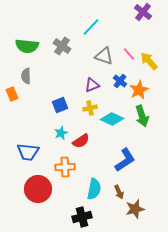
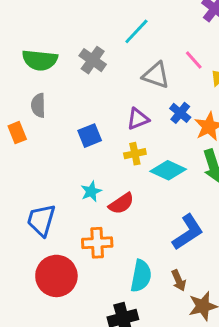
pink line: (129, 54) -> (194, 60), moved
blue square: (60, 105) -> (90, 136), moved
blue trapezoid: (28, 152) -> (41, 220), turned 100

